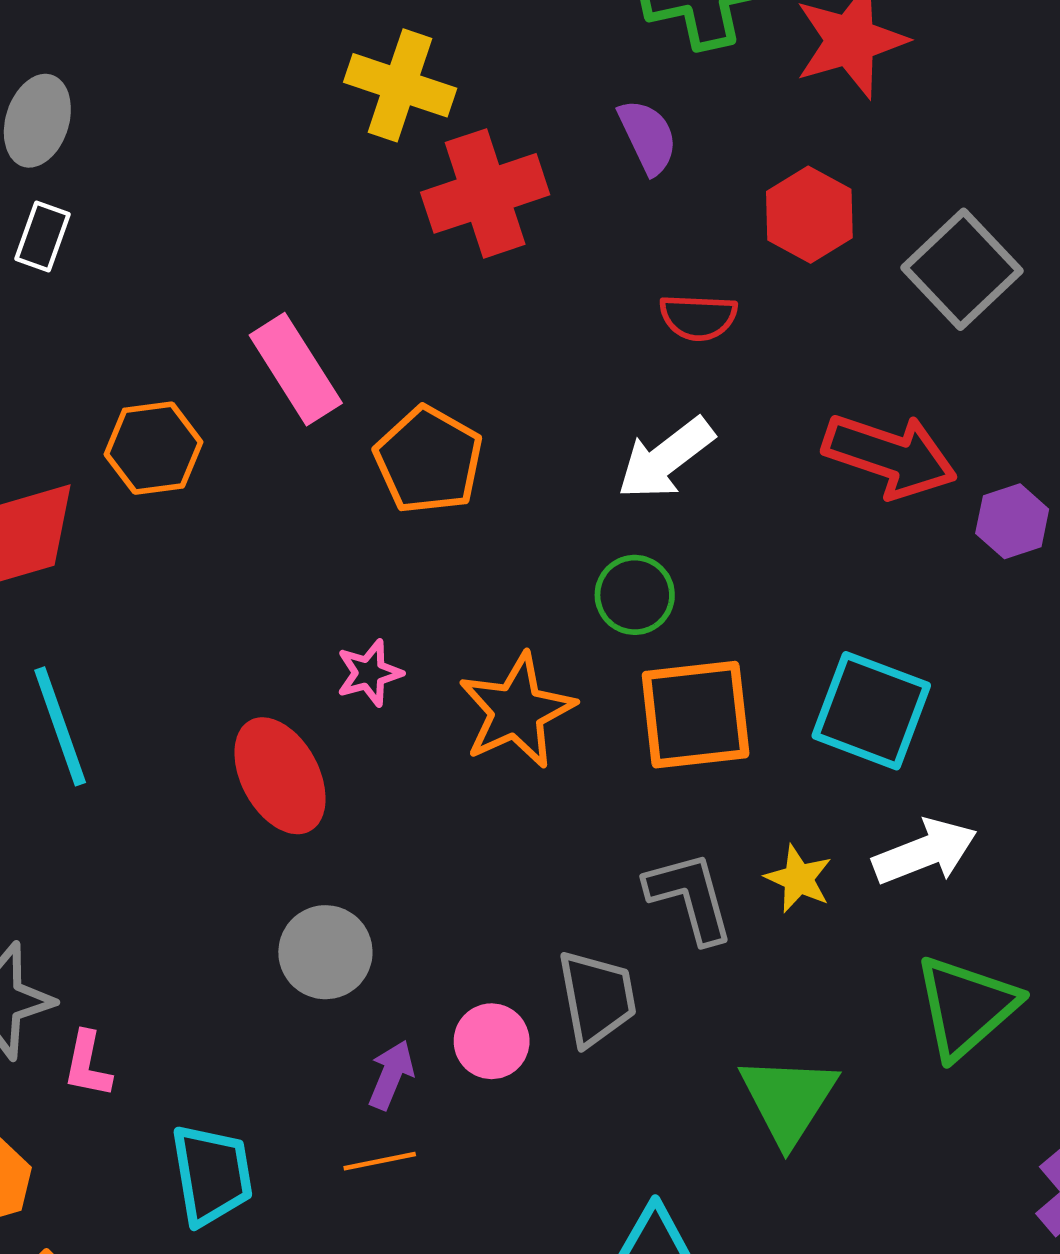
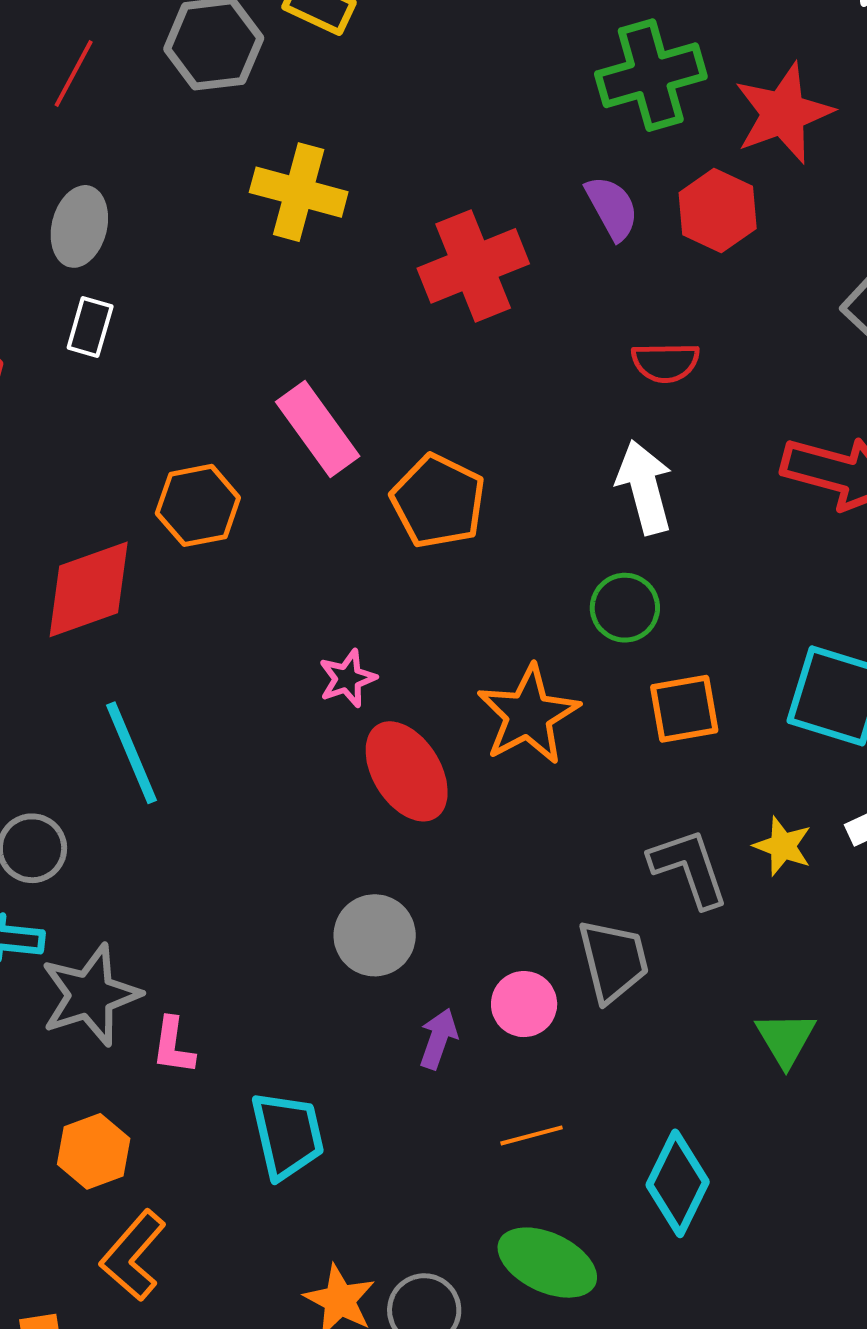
yellow cross: (400, 85) -> (299, 192), moved
red hexagon: (809, 215) -> (718, 211), moved
white arrow: (666, 458) -> (645, 487), turned 116
pink star: (369, 673) -> (348, 678), moved
orange square: (696, 715) -> (684, 709), size x0.7
red ellipse: (280, 776) -> (407, 771), moved
green triangle: (788, 1100) -> (786, 1039), size x0.7
orange line: (380, 1161) -> (531, 1135), moved

